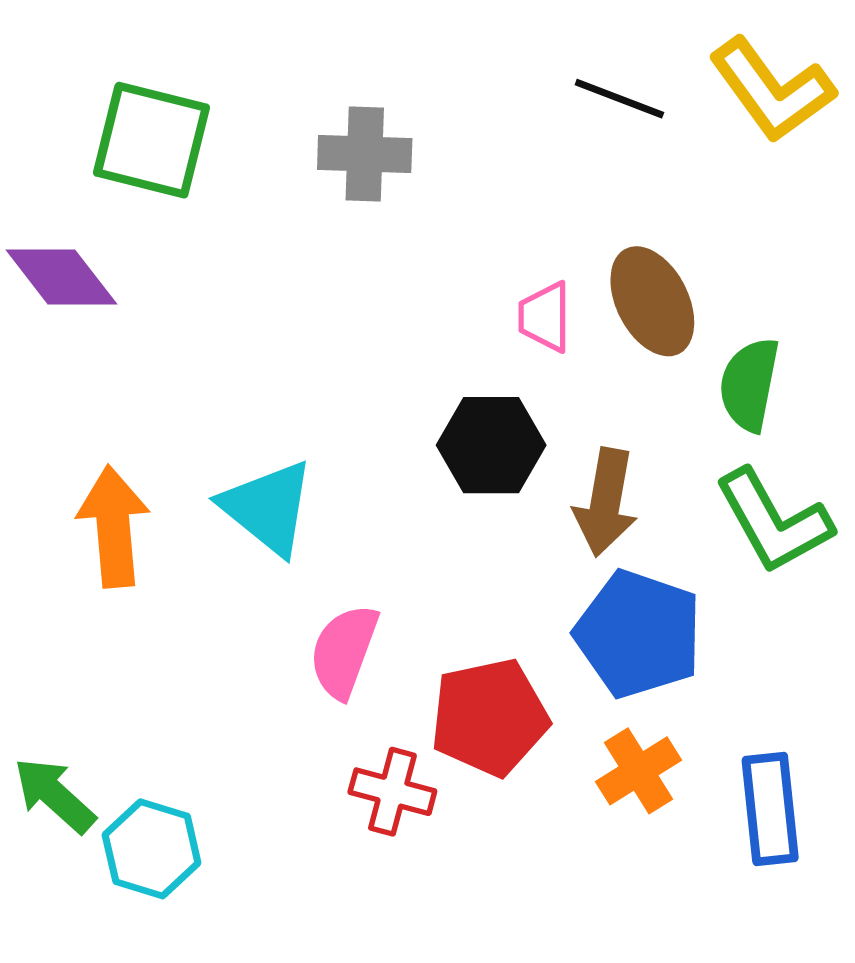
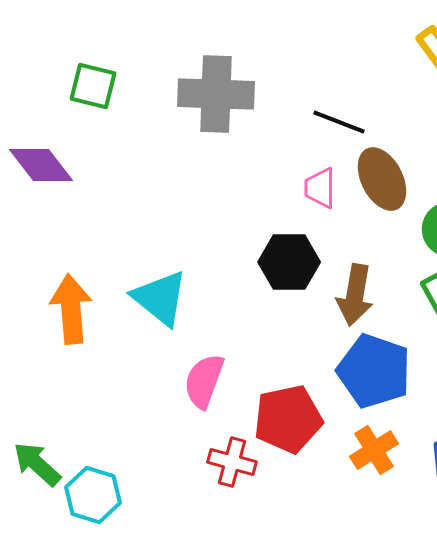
black line: (619, 99) -> (339, 122), moved
green square: (152, 140) -> (93, 86), size x0.7
gray cross: (365, 154) -> (216, 94), size x1.4

